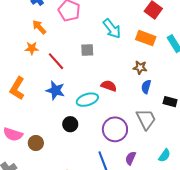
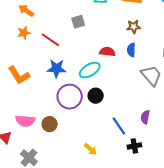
blue semicircle: (146, 87) -> (131, 50), moved
orange L-shape: (17, 88) -> (19, 75), turned -50
black circle: (70, 124) -> (96, 96), moved
purple circle: (115, 129) -> (70, 97), moved

